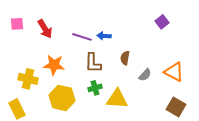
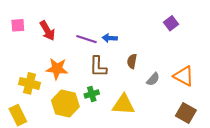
green cross: (95, 88) -> (92, 94), moved

